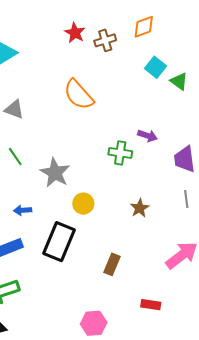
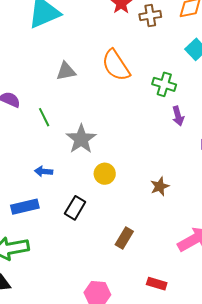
gray triangle: (14, 109) -> (66, 71), moved, turned -40
purple arrow: (147, 136) -> (178, 116), turned 48
green cross: (120, 153) -> (164, 84), moved
black rectangle: (59, 242) -> (75, 208), size x0.6

